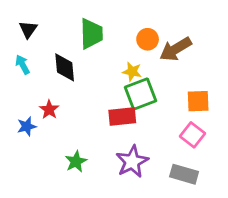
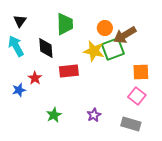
cyan arrow: (22, 65) -> (16, 46), size x1.5
yellow star: (132, 72) -> (94, 51), size x1.5
green square: (141, 94) -> (113, 49), moved
red rectangle: (122, 117) -> (69, 71), moved
purple star: (132, 162) -> (94, 115), size x0.6

